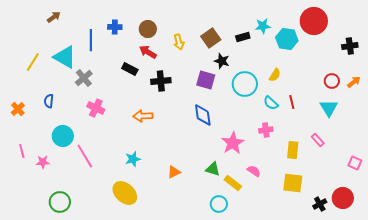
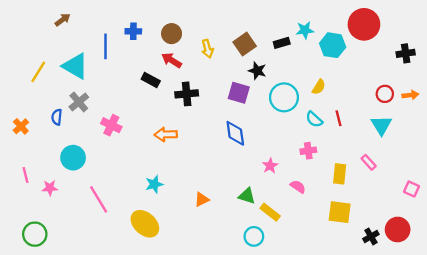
gray cross: (84, 78) -> (79, 102), moved
orange arrow: (354, 82) -> (410, 95), turned 32
pink star: (233, 143) -> (270, 166), size x0.6
pink line: (85, 156) -> (99, 199), moved
pink semicircle: (254, 171) -> (298, 187), moved
green circle: (60, 202) -> (35, 234), moved

